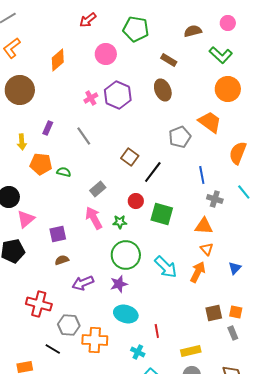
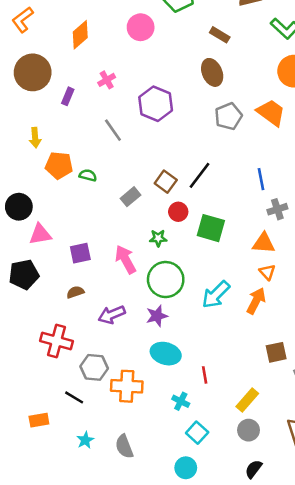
purple hexagon: (118, 95) -> (156, 104), moved
pink cross: (91, 98) -> (107, 80), moved
purple rectangle: (48, 128) -> (68, 96), moved
gray pentagon: (180, 137) -> (228, 116), moved
brown square: (130, 157) -> (166, 182), moved
gray cross: (215, 199) -> (277, 209), turned -35
pink arrow: (94, 218) -> (126, 259), moved
pink triangle: (26, 219) -> (40, 234), turned 30
brown semicircle: (62, 260) -> (75, 292), moved
cyan arrow: (166, 267) -> (216, 295), turned 90
yellow rectangle: (191, 351) -> (247, 400), turned -36

